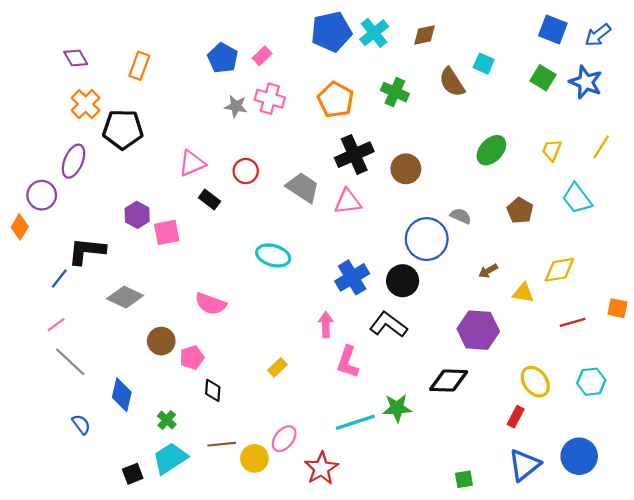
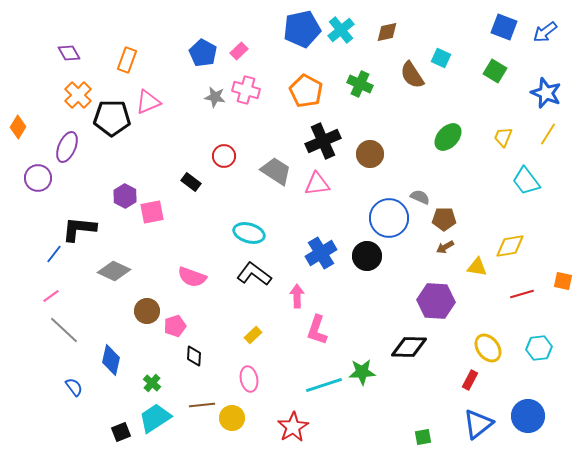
blue star: (586, 82) -> (546, 93), moved
pink triangle: (192, 163) -> (148, 102), moved
brown pentagon: (520, 211) -> (444, 219), moved, turned -30
orange diamond: (20, 227) -> (18, 127), moved
black L-shape: (388, 325) -> (254, 274), moved
pink ellipse: (284, 439) -> (249, 379), moved, turned -50

